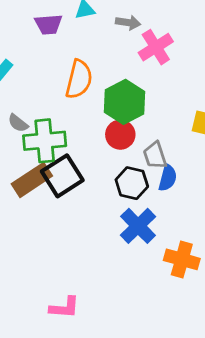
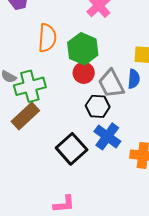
gray trapezoid: (155, 155) -> (111, 84), size x1.4
black square: (62, 176) -> (72, 149), moved
blue semicircle: (168, 178) -> (134, 79), moved

